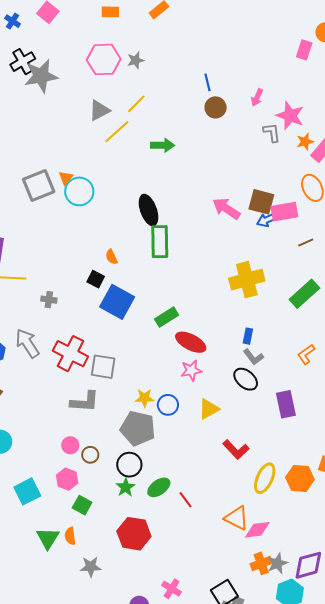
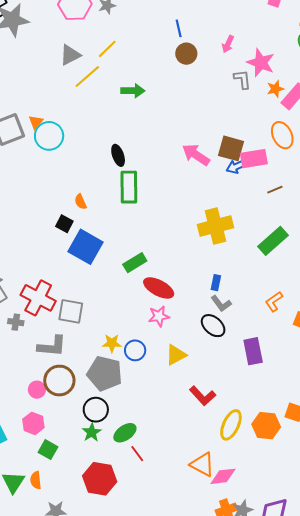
black ellipse: (149, 210) -> (118, 155), size x0.7
gray cross: (49, 300) -> (16, 322), moved
brown circle: (90, 455) -> (59, 381), moved, size x1.8
red line: (185, 500) -> (137, 454), moved

